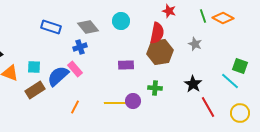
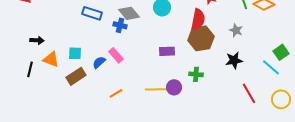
blue cross: (80, 47) -> (120, 25), moved, turned 32
green square: (240, 66) -> (281, 52), turned 35
blue semicircle: (58, 76) -> (99, 62), size x0.6
black star: (193, 84) -> (234, 60), moved, turned 30
orange line: (75, 107) -> (116, 93), turned 32

